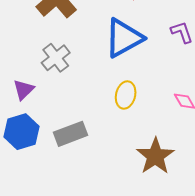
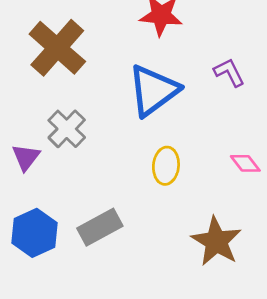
purple triangle: (24, 90) -> (26, 157), moved

